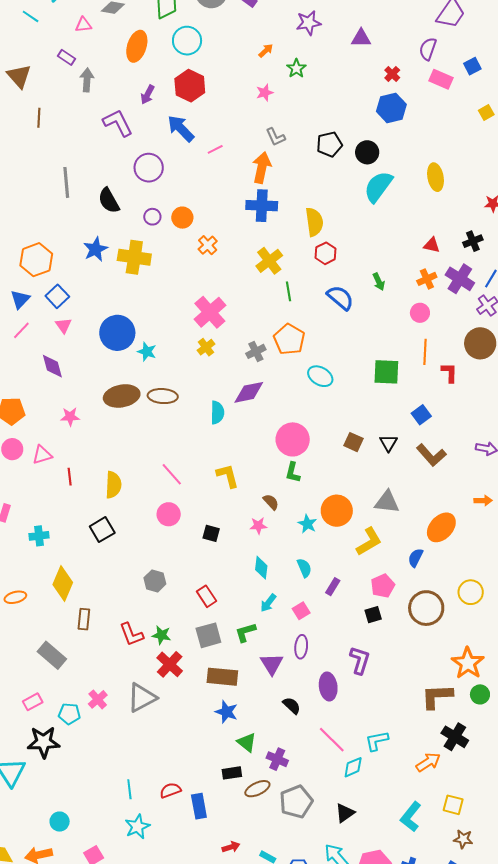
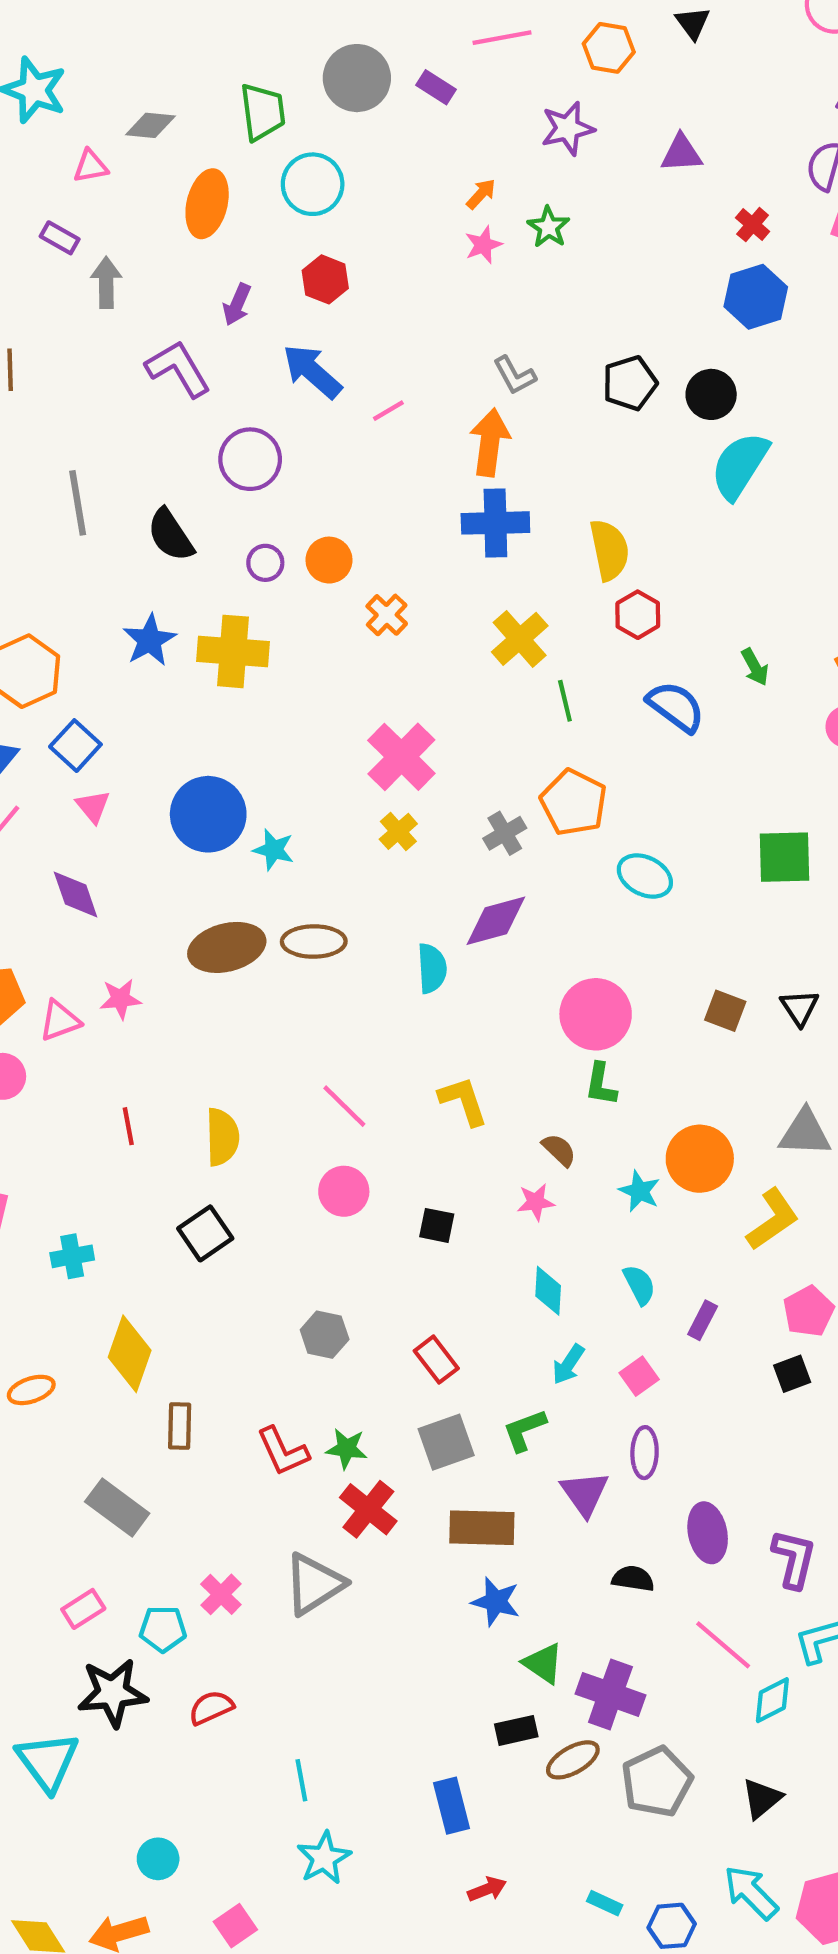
red hexagon: (190, 86) -> (325, 279), size x0.7
pink star: (265, 93) -> (483, 245), moved
pink triangle: (42, 455) -> (60, 1021), moved
purple L-shape: (360, 660) -> (794, 1559), moved
black semicircle: (292, 706) -> (633, 1579), turned -30
purple cross: (277, 759) -> (610, 1694), size x1.4
red semicircle: (170, 790) -> (211, 1708), moved
red arrow: (231, 847) -> (487, 1889), moved

